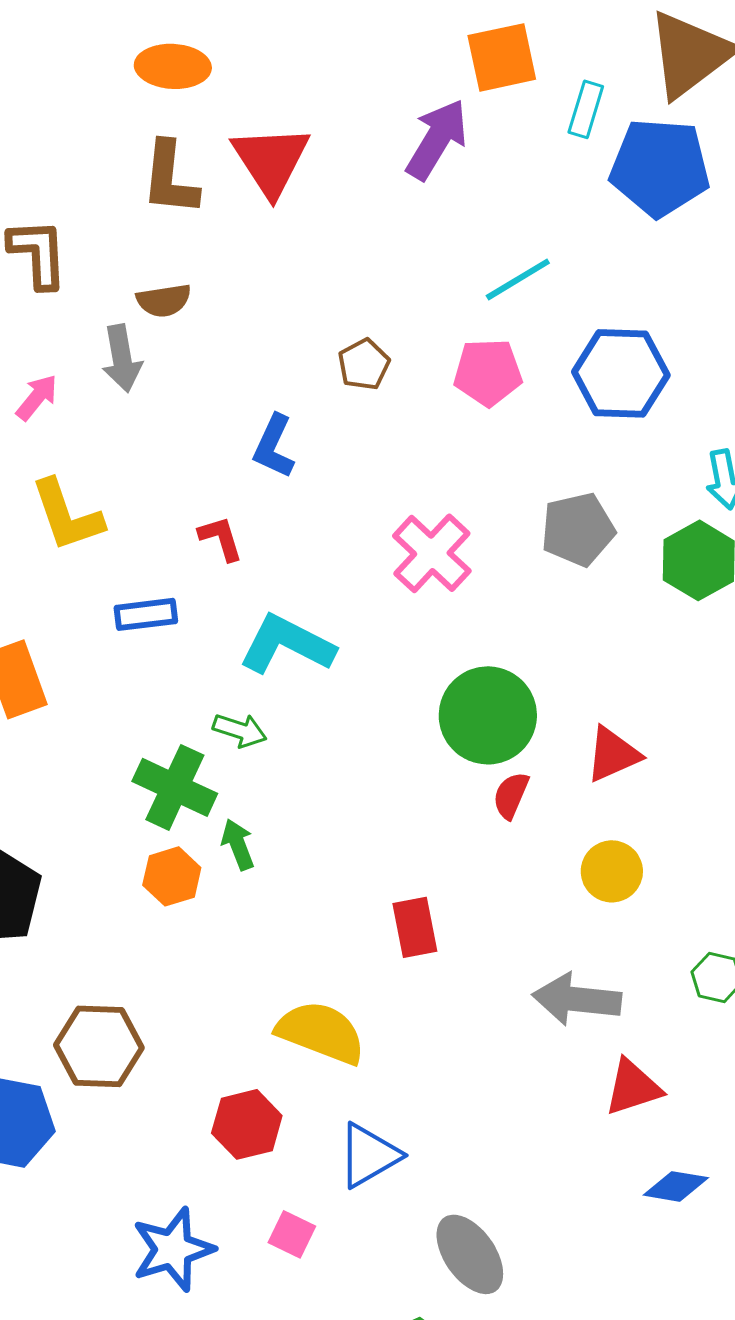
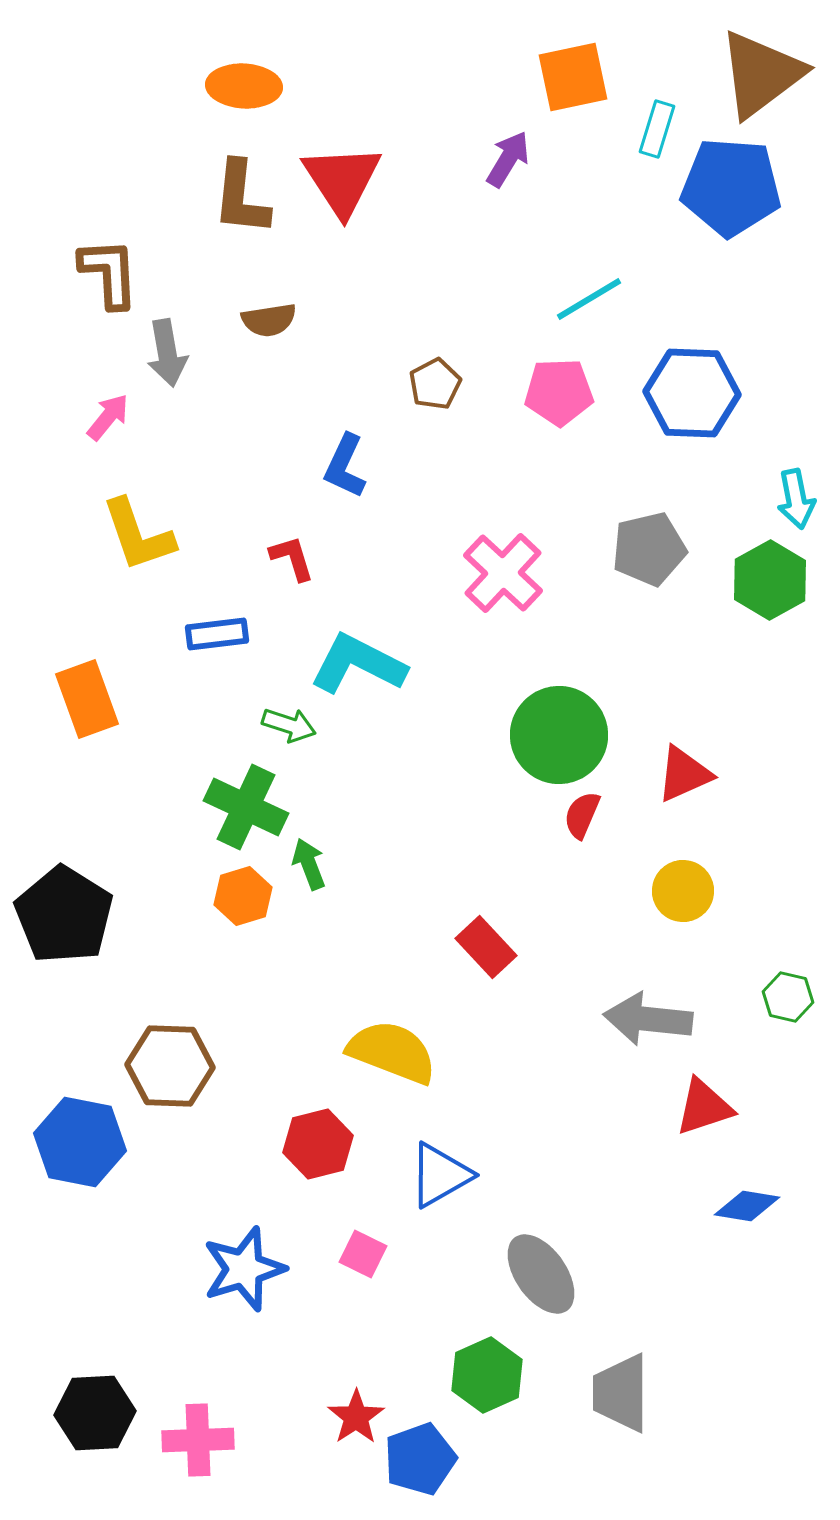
purple arrow: (437, 139) -> (508, 159), size x0.7
brown semicircle: (164, 300) -> (269, 320), moved
gray arrow: (122, 358) -> (167, 353), moved
green arrow: (240, 730) -> (289, 725), moved
red rectangle: (415, 927) -> (486, 947), turned -32

